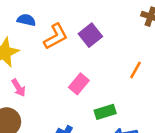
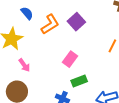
blue semicircle: (26, 20) -> (27, 13), turned 40
green rectangle: (105, 112) -> (79, 81), moved

